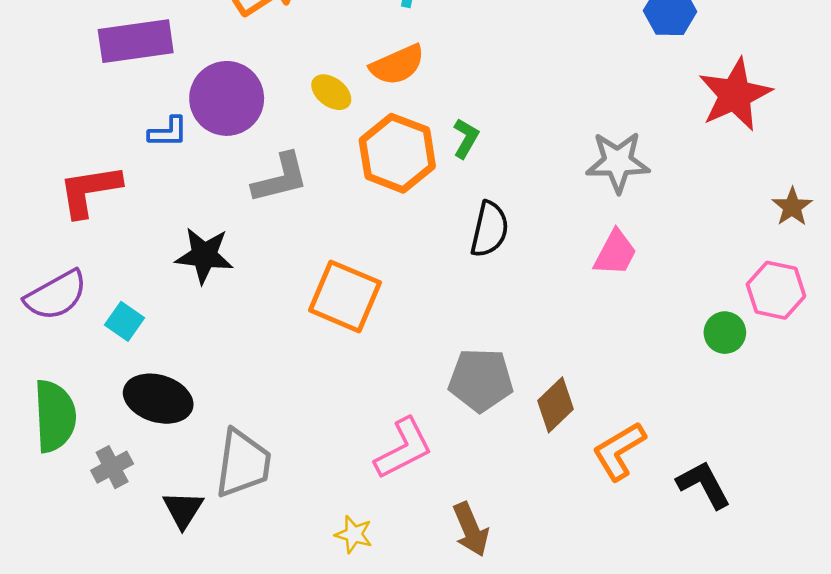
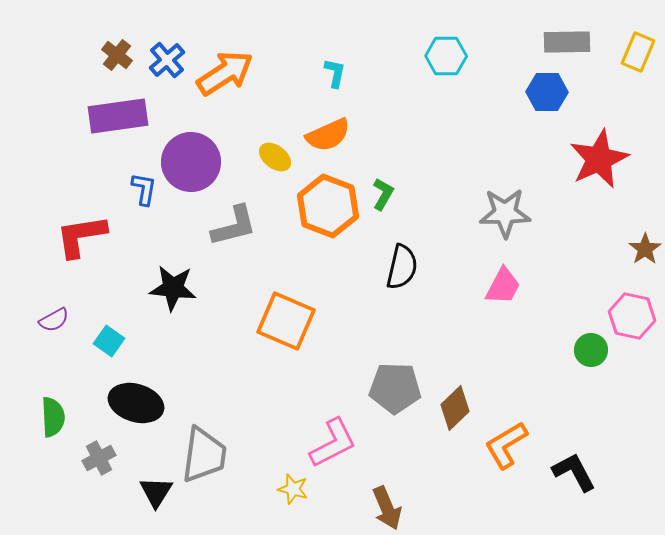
blue L-shape: (168, 132) -> (144, 189), turned -80
purple semicircle: (56, 295) -> (54, 320), size x0.6
green semicircle: (55, 416) -> (53, 417), size x0.7
yellow star: (354, 534) -> (293, 489), moved

